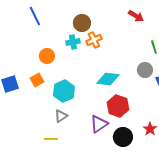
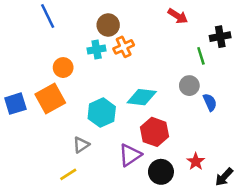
orange square: (37, 80) -> (50, 98), size x1.6
cyan hexagon: (64, 91) -> (102, 113), moved
yellow line: (51, 139) -> (68, 174), turned -32

